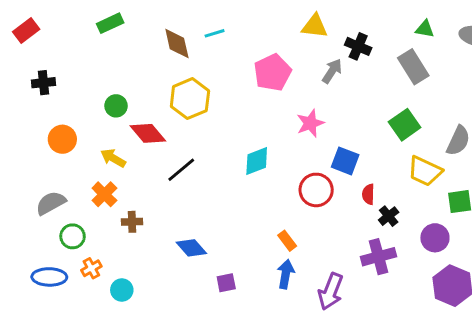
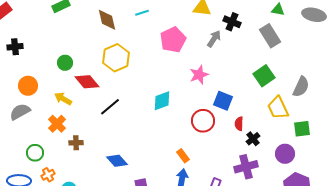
cyan line: (215, 33) -> (142, 13), moved
yellow trapezoid: (425, 171) -> (278, 108), turned 40
gray semicircle: (51, 203) -> (20, 112), moved

